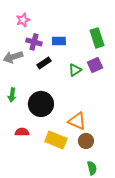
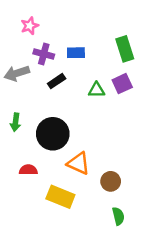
green triangle: (75, 70) -> (96, 90), turned 32
orange triangle: (77, 121) -> (78, 163), moved
yellow rectangle: (56, 140) -> (60, 197), moved

